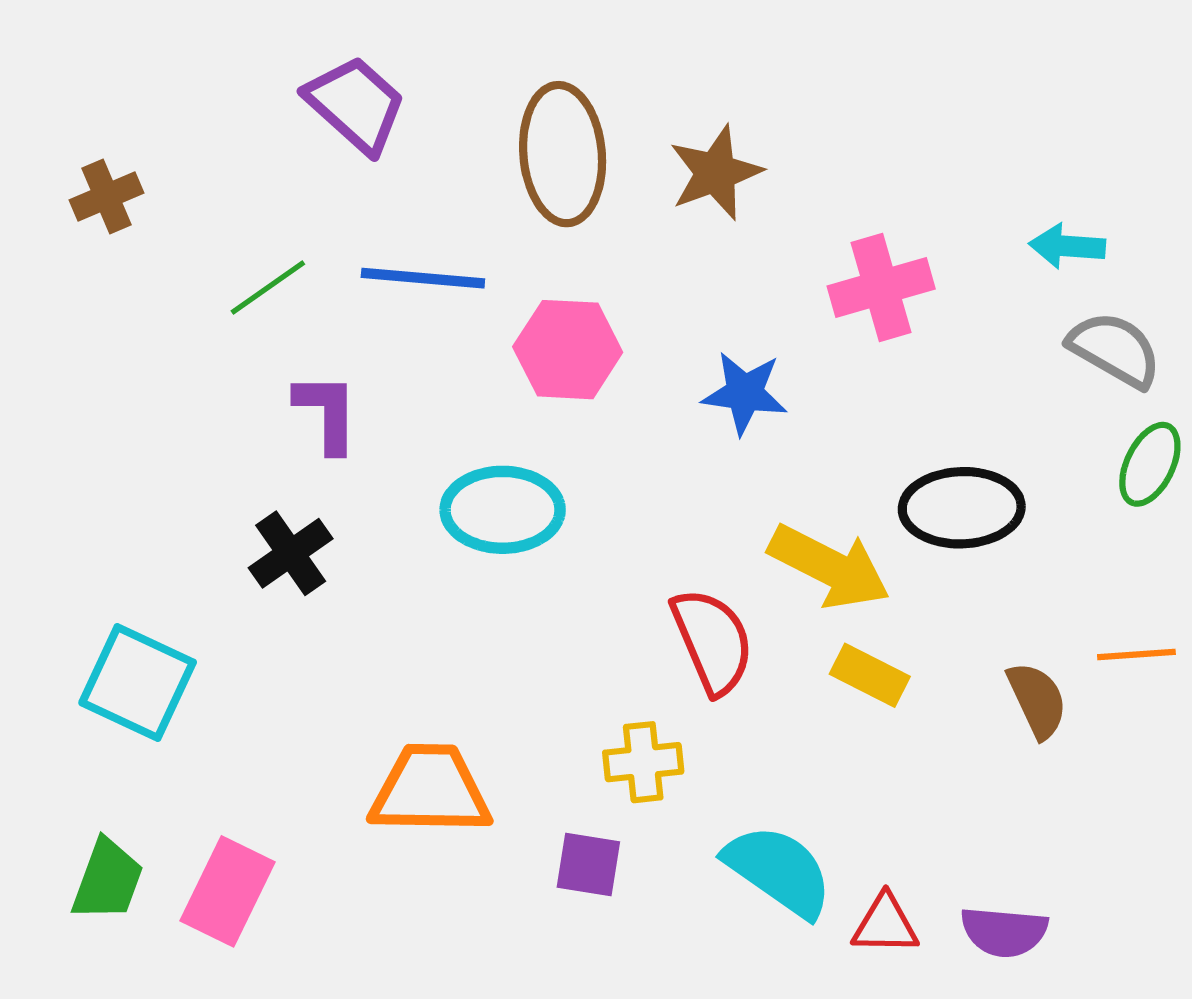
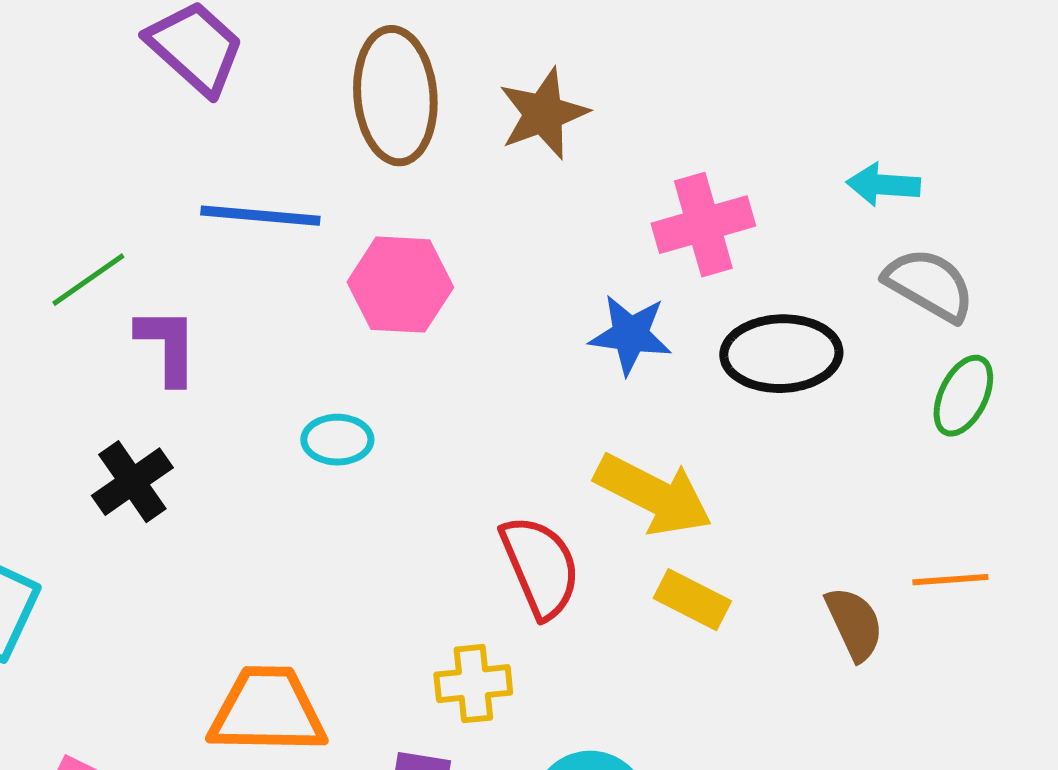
green line: (268, 287) -> (88, 280), moved
blue star: (745, 393) -> (630, 335), moved
black ellipse: (962, 508) -> (781, 354), moved
cyan ellipse: (503, 510) -> (337, 440), size x0.6

